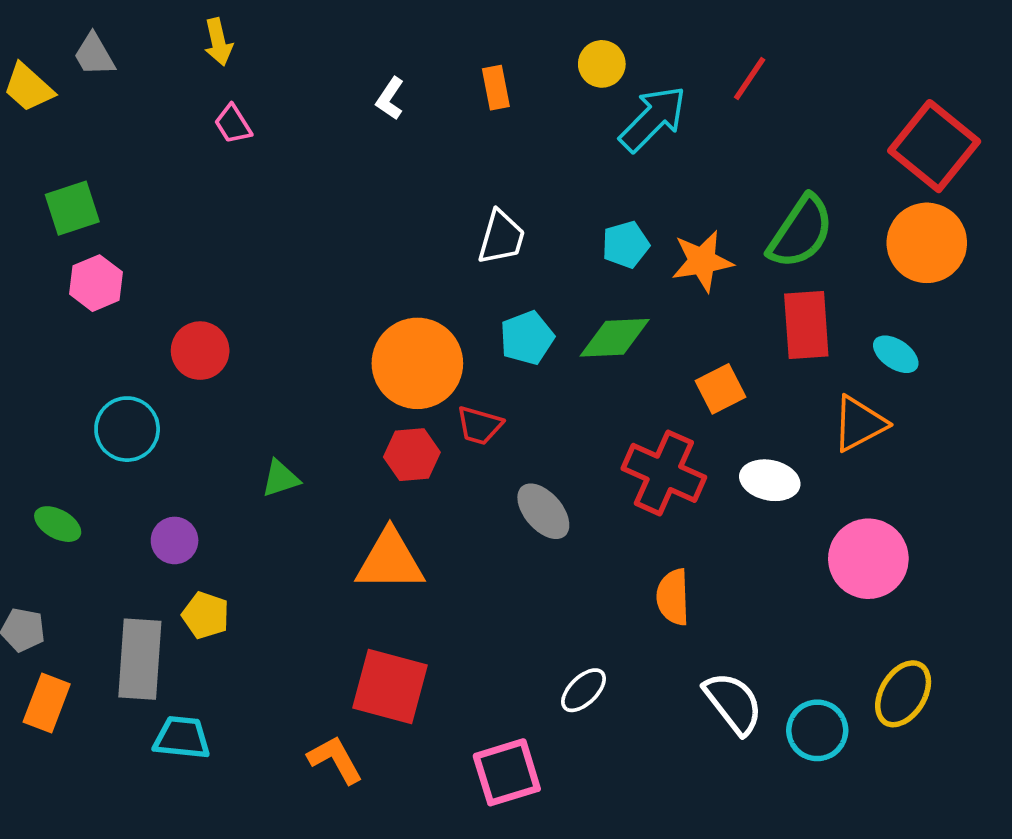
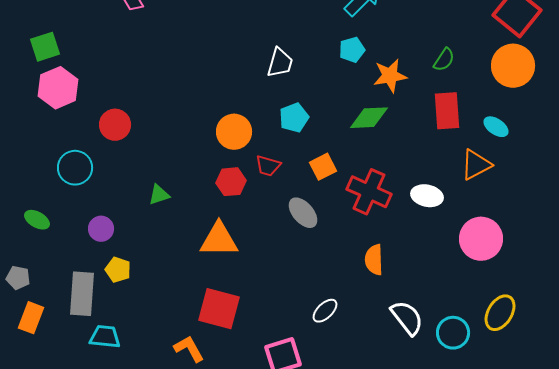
green semicircle: (801, 232) -> (444, 60), size x0.6
cyan pentagon: (626, 245) -> (352, 50), moved
pink hexagon: (96, 283) -> (58, 88), size x1.4
green diamond: (615, 338) -> (369, 118), moved
orange circle: (417, 363) -> (234, 132), size x0.7
orange square: (720, 389) -> (323, 167), moved

